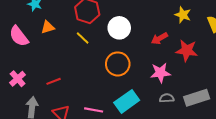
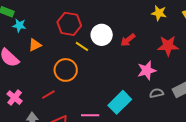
yellow line: (83, 38) -> (82, 46), moved
red arrow: (159, 38) -> (128, 40), moved
orange circle: (118, 64) -> (66, 70), moved

